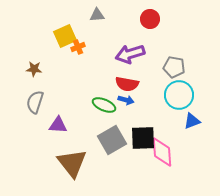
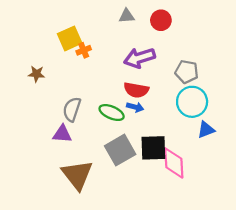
gray triangle: (97, 15) -> (127, 16), moved
gray semicircle: (35, 102) -> (72, 109), moved

